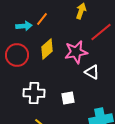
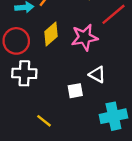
white triangle: (92, 72) -> (97, 74), moved
white cross: (34, 93) -> (24, 73), moved

